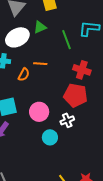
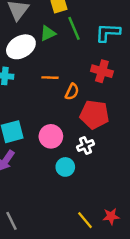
green line: (66, 40) -> (74, 28), moved
red cross: (82, 70) -> (102, 71), moved
orange semicircle: (24, 75) -> (72, 92), moved

